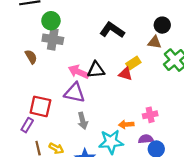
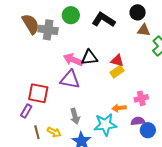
green circle: (51, 21) -> (71, 15), moved
black circle: (162, 25) -> (138, 12), moved
brown semicircle: (31, 57) -> (31, 24), moved, size x1.5
yellow rectangle: (133, 63) -> (117, 72), moved
gray arrow: (83, 121) -> (75, 116), moved

